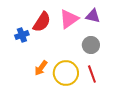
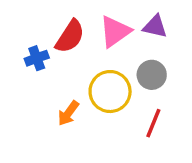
yellow circle: (66, 73) -> (110, 92), moved
red line: (92, 74) -> (153, 123), turned 42

